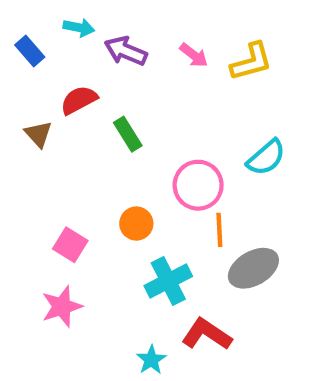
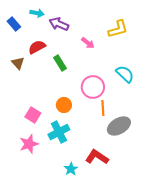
pink arrow: (194, 55) -> (88, 43), moved
cyan semicircle: (266, 157) -> (125, 74), turned -96
cyan cross: (168, 281) -> (59, 132), moved

